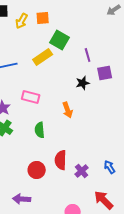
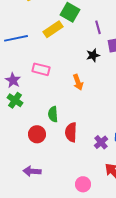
green semicircle: (40, 130) -> (53, 114), moved
red circle: (37, 170) -> (37, 134), moved
purple cross: (82, 171) -> (101, 142), moved

